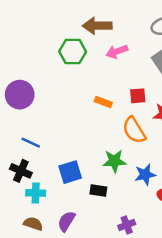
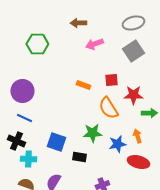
brown arrow: (97, 26) -> (78, 23), size x0.7
green hexagon: (73, 52) -> (37, 44), moved
purple circle: (20, 95) -> (22, 91), moved
blue square: (70, 172) -> (56, 142), turned 36

